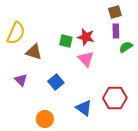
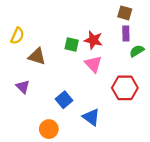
brown square: (115, 12) -> (125, 13), turned 32
yellow semicircle: (16, 33) -> (17, 36), size x0.7
blue square: (56, 82) -> (64, 100), moved
red hexagon: (115, 98) -> (125, 88), moved

